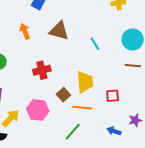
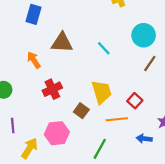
orange arrow: (25, 31) -> (34, 60), moved
brown line: (133, 66) -> (150, 64), turned -49
red square: (113, 96) -> (135, 101), turned -32
orange line: (82, 108) -> (117, 119), moved

